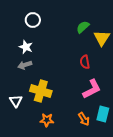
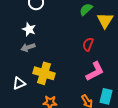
red semicircle: (85, 62) -> (88, 44), turned 32
white triangle: (16, 101) -> (19, 83), turned 40

